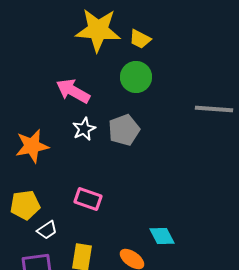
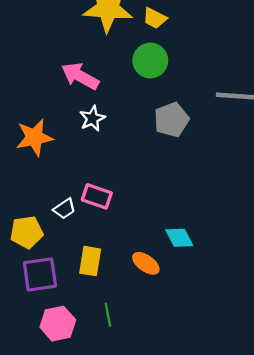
gray pentagon: (124, 130) -> (171, 120), moved
yellow pentagon: (25, 205) -> (27, 232), moved
white trapezoid: (47, 230) -> (64, 209), moved

